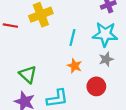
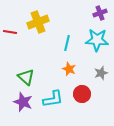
gray star: (106, 59) -> (101, 73), moved
red circle: (96, 86) -> (82, 94), moved

